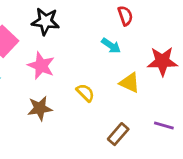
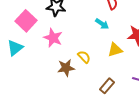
yellow triangle: (130, 83) -> (115, 50), turned -42
brown star: (40, 108) -> (66, 68), moved

